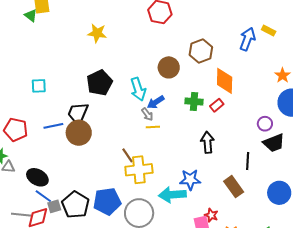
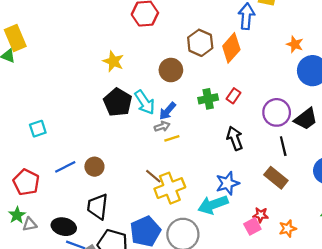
yellow star: (97, 33) -> (113, 61), moved, turned 30
orange diamond: (225, 81) -> (231, 48), moved, turned 56
black pentagon: (100, 83) -> (118, 102), moved
black trapezoid: (78, 113) -> (98, 207), moved
gray arrow: (147, 114) -> (162, 126), turned -56
purple circle: (265, 124) -> (277, 112), moved, size x1.6
red pentagon: (16, 130) -> (26, 182), turned 30
brown circle: (79, 133) -> (94, 167), size x0.7

